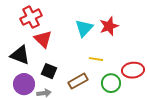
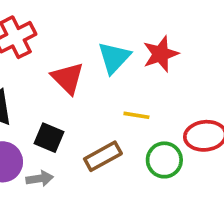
red triangle: (43, 39) -> (68, 78), moved

